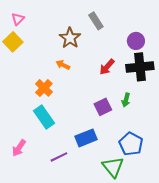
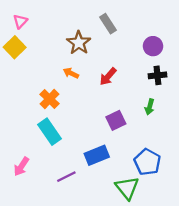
red arrow: (107, 67) -> (108, 76), moved
black cross: (140, 67) -> (157, 75), size x0.6
green arrow: (126, 100) -> (150, 107), moved

